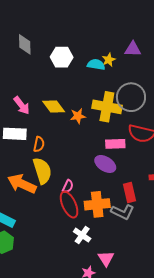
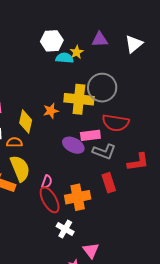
white hexagon: (62, 57) -> (52, 41), moved
yellow diamond: (54, 107) -> (26, 121), moved, turned 55
orange semicircle: (39, 144) -> (14, 142), turned -98
purple ellipse: (105, 164) -> (73, 145), moved
gray L-shape: (123, 212) -> (104, 152), moved

